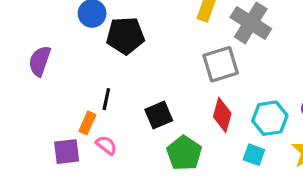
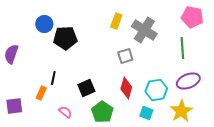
gray square: (221, 64) -> (125, 56), size x0.7
pink semicircle: (106, 145) -> (65, 112), moved
purple square: (67, 152) -> (14, 106), moved

